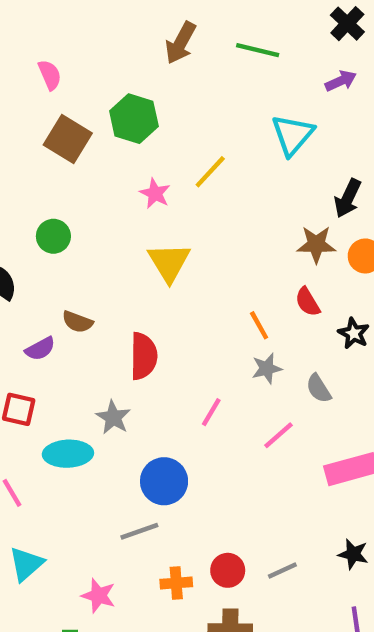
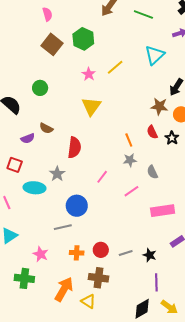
black star: (354, 333) -> (172, 138), moved
black star: (353, 554) -> (150, 255), moved

